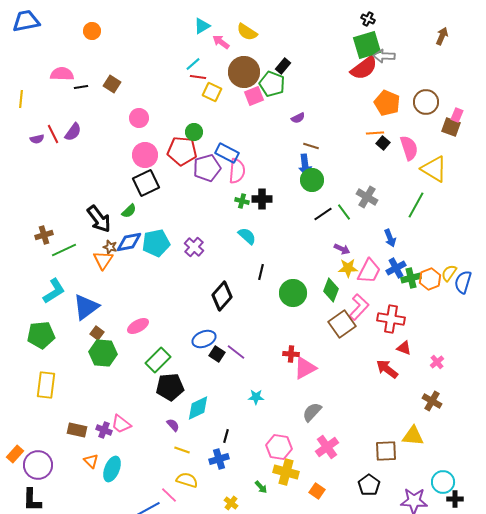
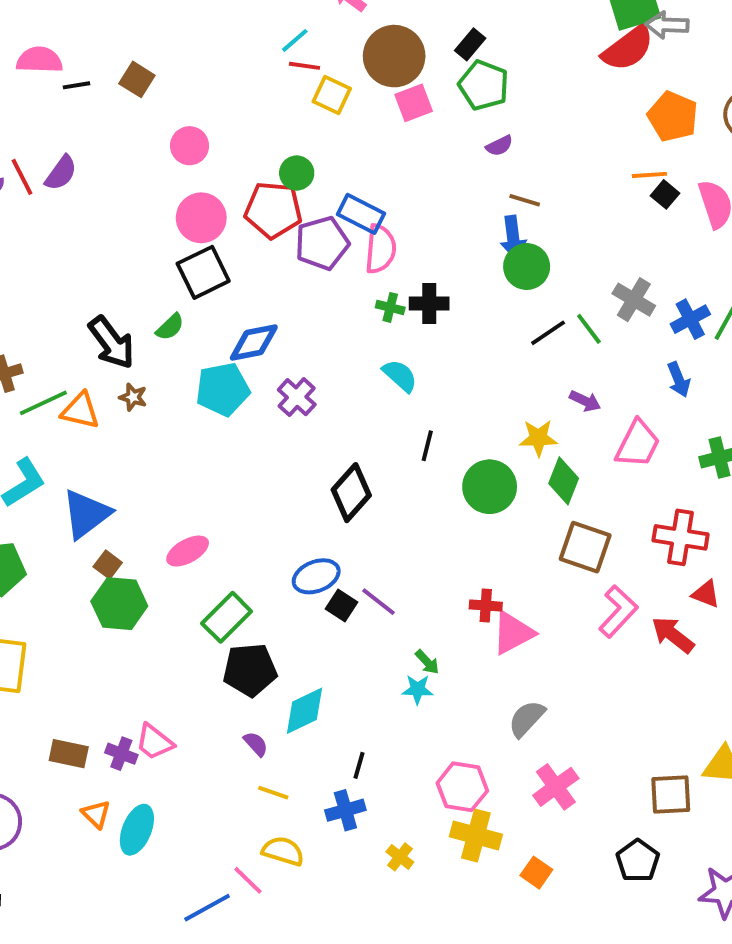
green pentagon: (272, 84) -> (484, 85), moved
blue diamond: (129, 242) -> (254, 343), moved
orange triangle: (103, 260) -> (80, 411), moved, turned -50
yellow star: (348, 268) -> (538, 438), moved
blue cross: (396, 268) -> (690, 319), moved
pink L-shape: (359, 307) -> (618, 611), moved
brown square: (342, 324) -> (585, 547), turned -36
green arrow: (261, 487) -> (427, 662), moved
yellow cross: (231, 503) -> (400, 857), moved

